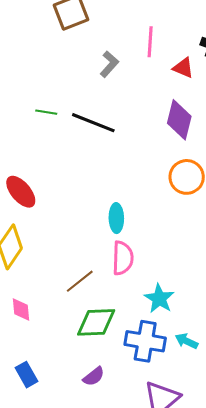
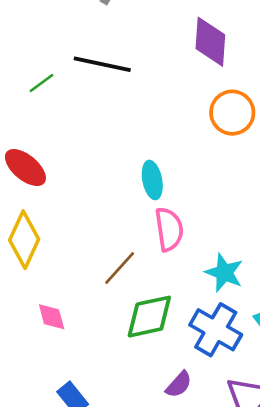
green line: (46, 112) -> (41, 83), moved, turned -35
blue cross: (145, 341) -> (216, 330), turned 30
purple semicircle: (94, 376) -> (179, 385), moved

